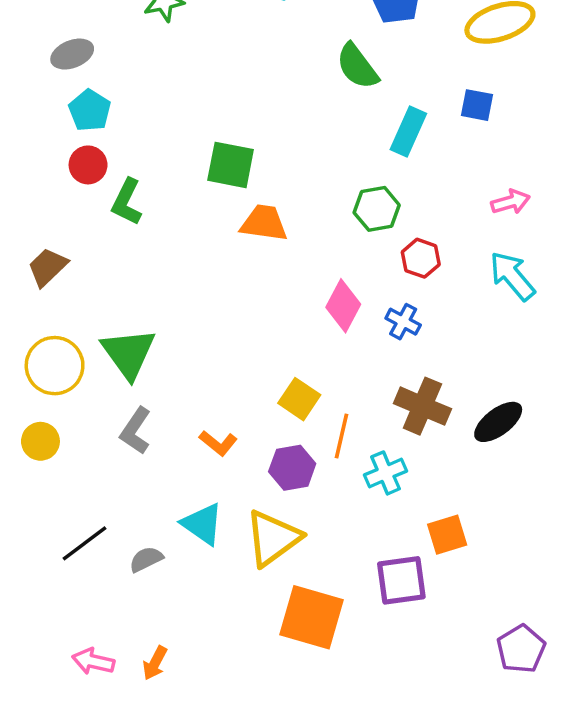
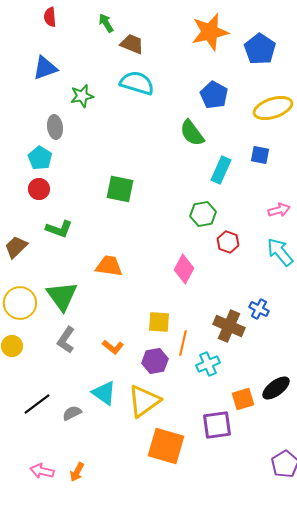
gray ellipse: (72, 54) -> (55, 127), moved, turned -75
green L-shape: (127, 202) -> (59, 229), moved, turned -96
orange trapezoid: (264, 223) -> (109, 266), moved
blue cross: (403, 322) -> (259, 309), moved
yellow square: (299, 399) -> (159, 322), turned -30
black ellipse: (498, 422) -> (276, 388), moved

